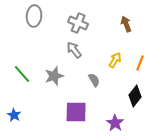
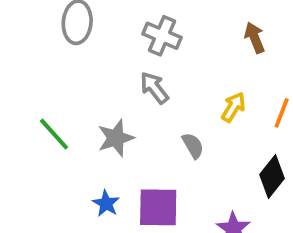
blue star: (14, 115) -> (106, 204), moved

